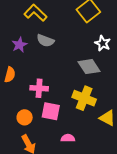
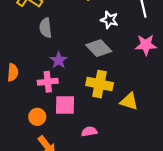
gray semicircle: (45, 41) -> (46, 28), turned 72
purple star: (19, 45) -> (59, 60), moved

